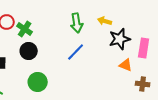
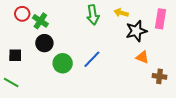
pink rectangle: (144, 48) -> (161, 19), moved
blue line: (76, 52) -> (92, 59), moved
green circle: (38, 82) -> (63, 63), moved

